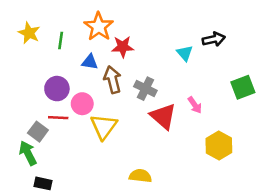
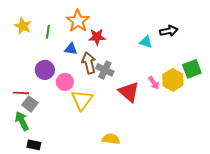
cyan triangle: (185, 53) -> (146, 42), turned -32
gray cross: (145, 89) -> (105, 70), moved
red line: (58, 118) -> (21, 93), moved
yellow hexagon: (219, 145) -> (173, 80), moved

